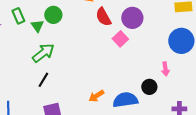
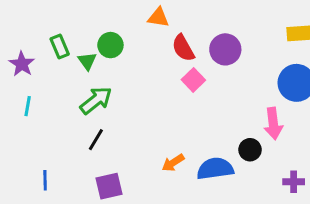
pink square: (120, 39) -> (193, 80), moved
pink arrow: (165, 69) -> (273, 124), size x1.5

